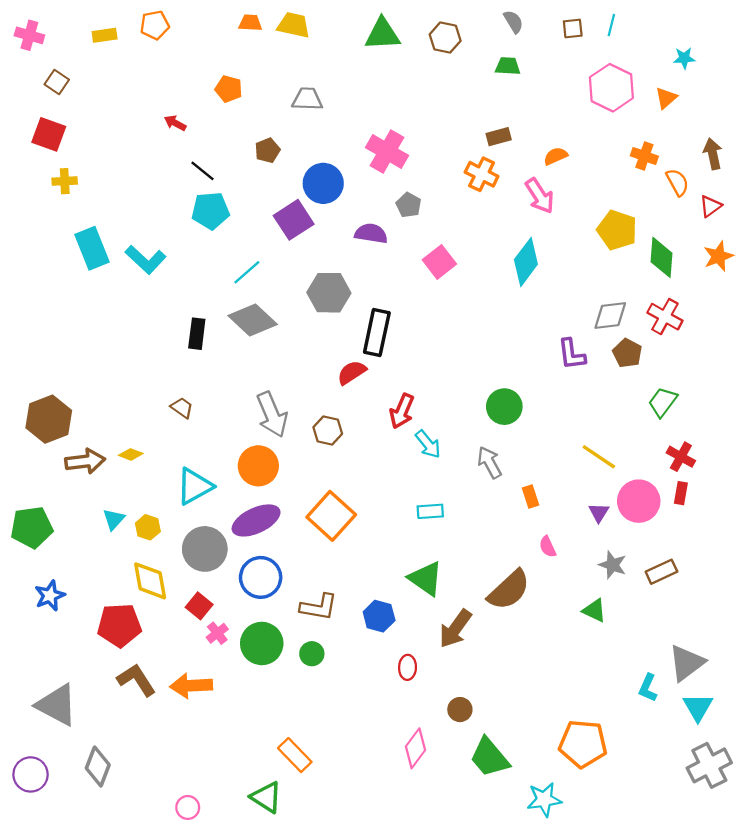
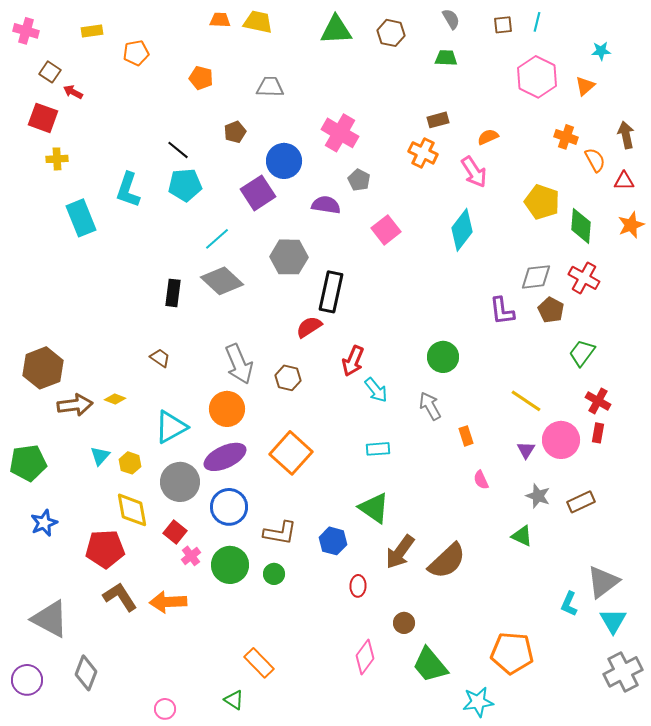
orange pentagon: (155, 25) -> (136, 53), moved
red arrow: (175, 123) -> (73, 92), moved
red triangle: (710, 206) -> (624, 181), turned 35
cyan L-shape: (146, 260) -> (128, 190), moved, turned 66
brown semicircle: (509, 590) -> (447, 561), moved
green triangle: (266, 797) -> (234, 700), size x0.7

